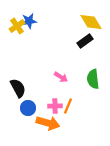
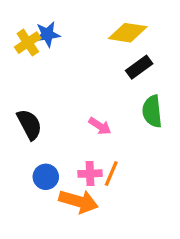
yellow diamond: (91, 22) -> (128, 33), moved, turned -50
green semicircle: (93, 79) -> (152, 111), moved
black semicircle: (18, 88) -> (29, 124), moved

